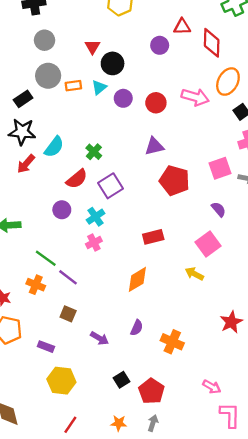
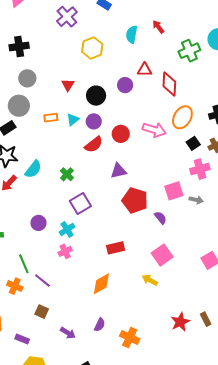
black circle: (113, 63) -> (96, 96), moved
gray circle: (48, 76) -> (19, 106), moved
purple circle: (123, 98) -> (94, 121), moved
red semicircle: (77, 179) -> (94, 145), moved
purple semicircle: (219, 209) -> (160, 218), moved
green line: (46, 258) -> (24, 264), turned 30

